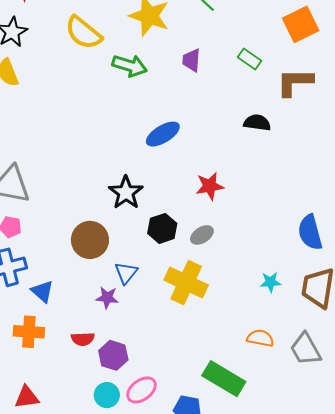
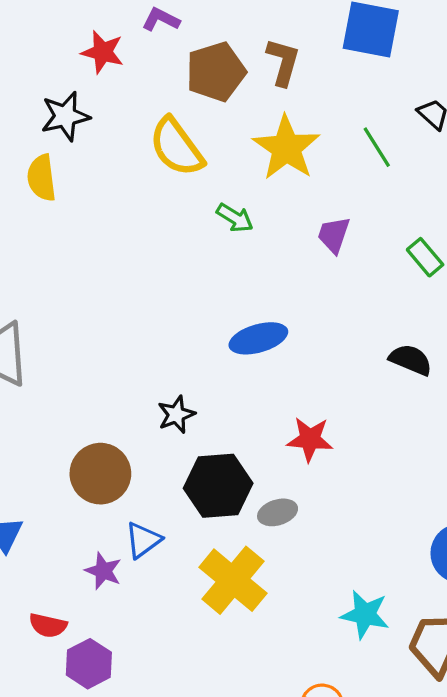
green arrow: (130, 66) -> (235, 218), size x0.7
black star: (126, 193) -> (176, 414), size x0.7
black hexagon: (162, 228) -> (218, 486), size x1.4
cyan star: (270, 282) -> (365, 615), size x1.4

